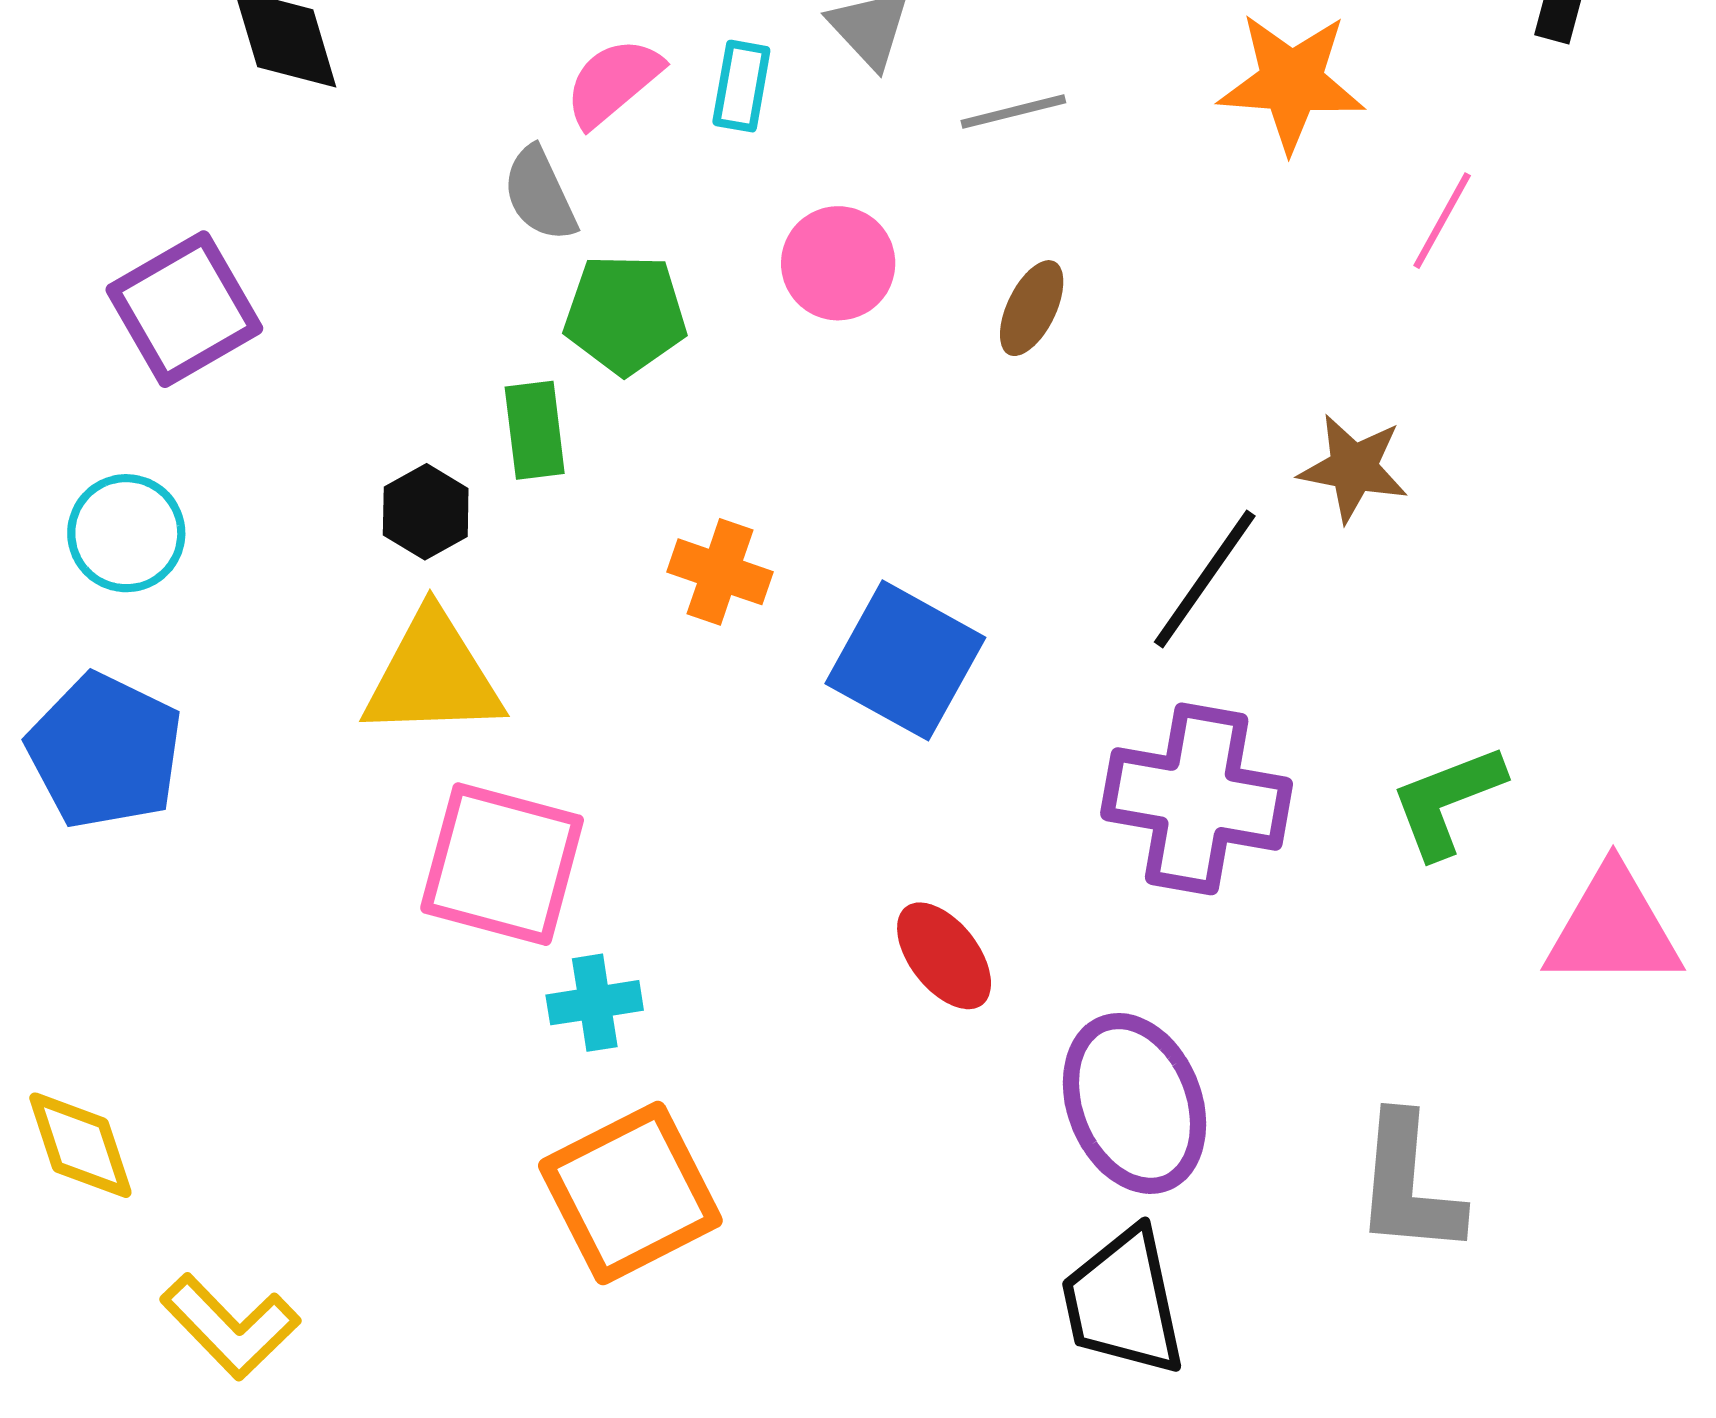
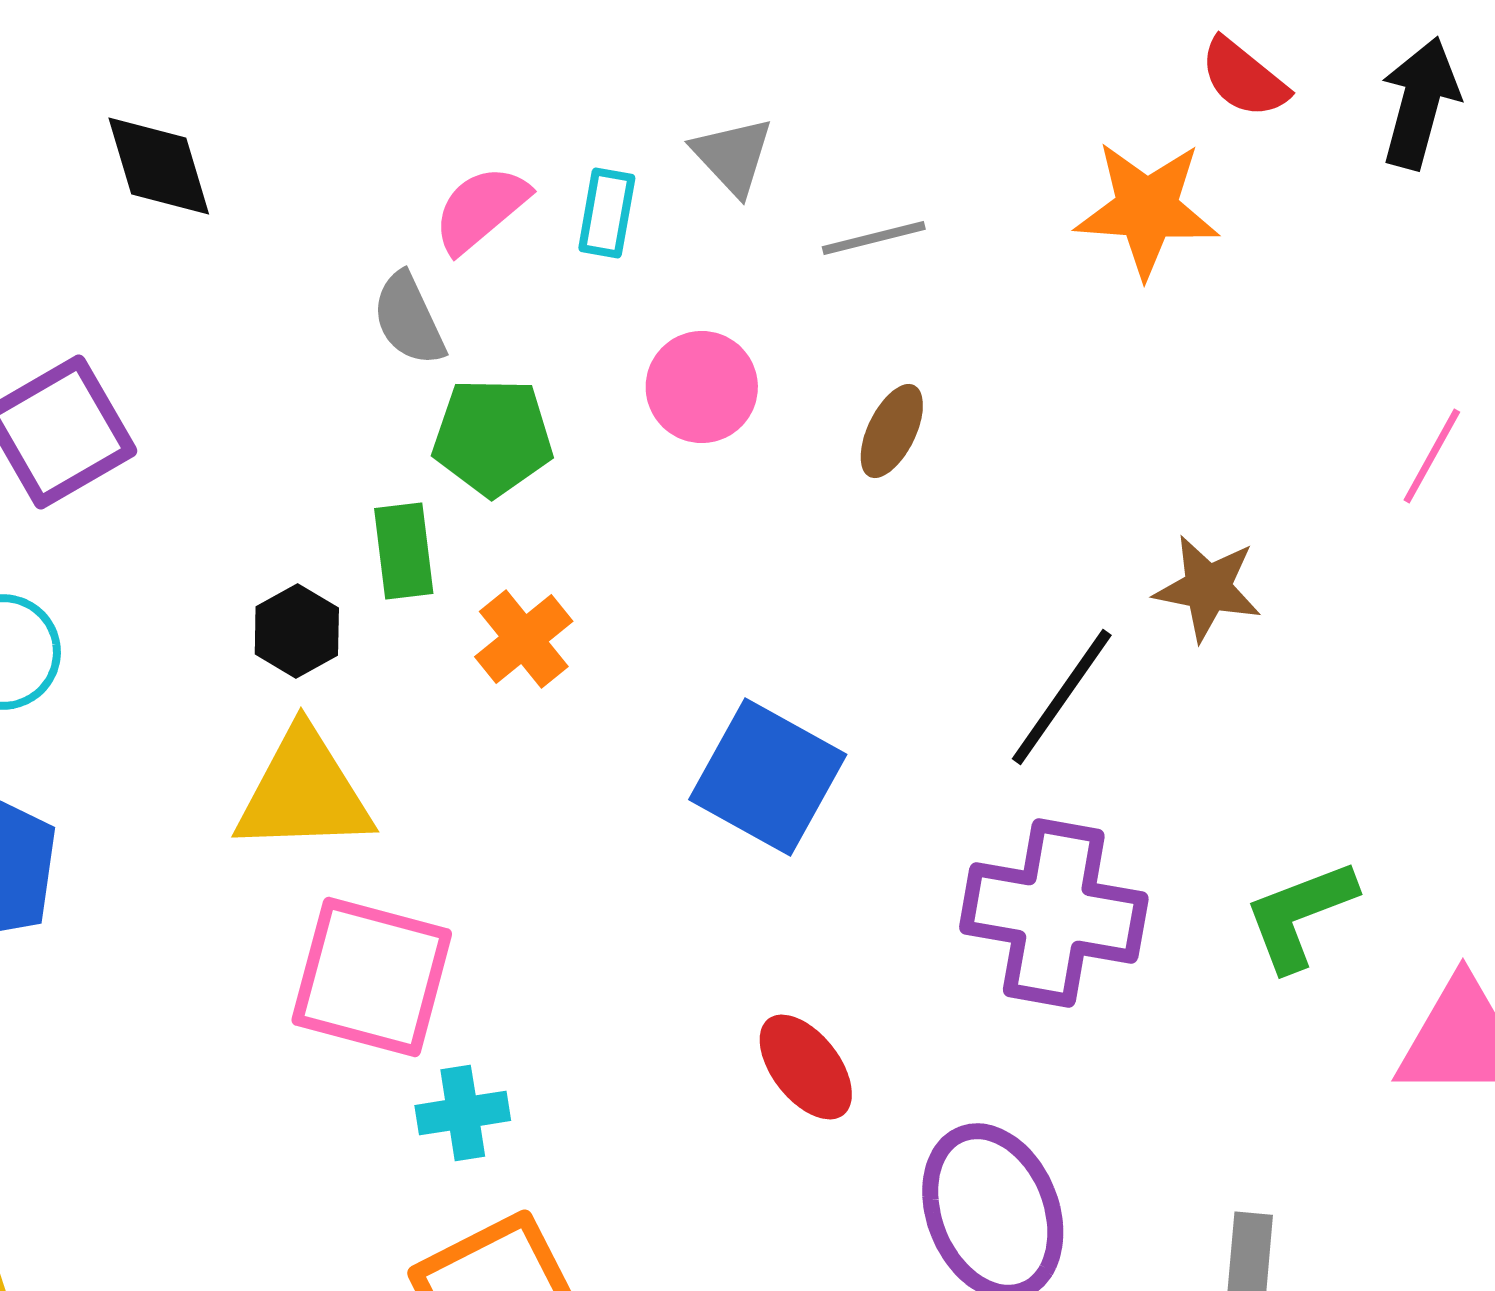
pink line: (1442, 221) -> (1432, 456), moved
orange cross: (720, 572) -> (524, 639), moved, turned 32

